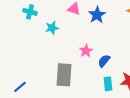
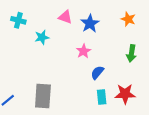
pink star: (86, 51) -> (83, 51), moved
gray rectangle: (64, 75) -> (43, 96), moved

